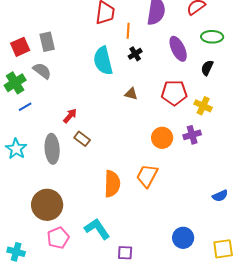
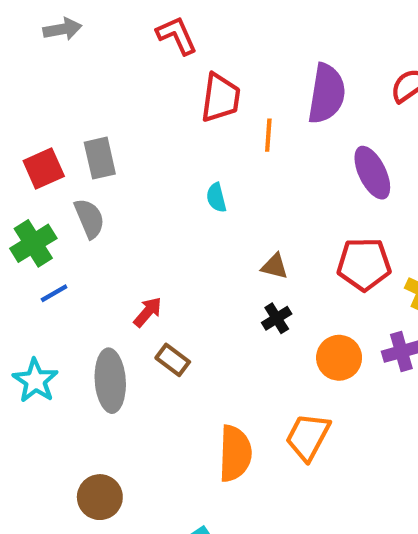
black cross: (135, 54) -> (277, 318), moved
cyan semicircle: (103, 61) -> (216, 198), size x0.5
gray semicircle: (42, 71) -> (89, 218), turned 30
brown circle: (47, 205) -> (100, 497), size x0.7

